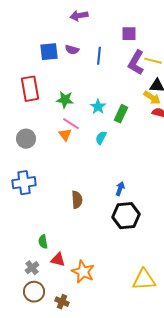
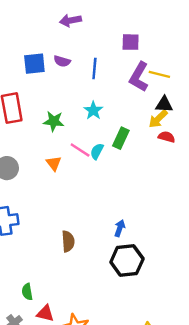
yellow arrow: (152, 98) -> (158, 119), turned 102
cyan star: (98, 107) -> (93, 110), moved
pink line: (71, 124) -> (80, 150), moved
cyan semicircle: (101, 138) -> (97, 151), moved

